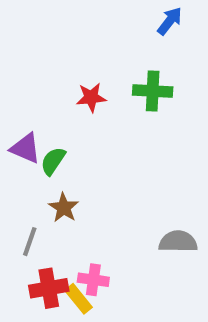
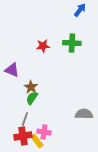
green semicircle: (53, 161) -> (32, 98), moved
brown star: (64, 208) -> (31, 87), moved
gray line: (30, 242) -> (25, 119), moved

